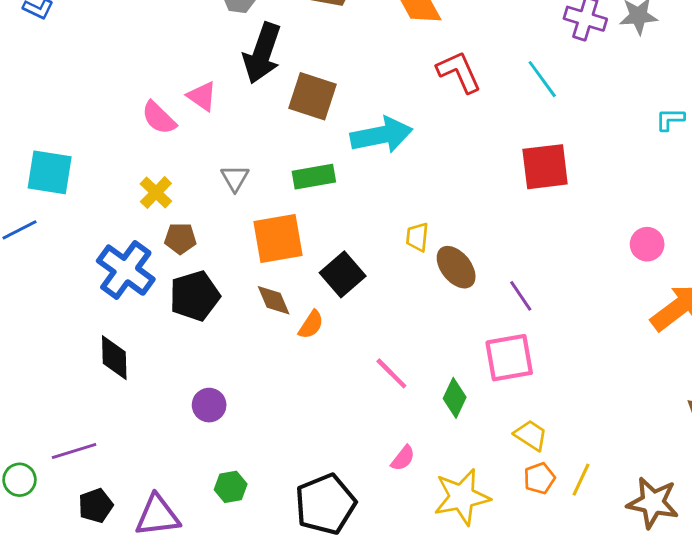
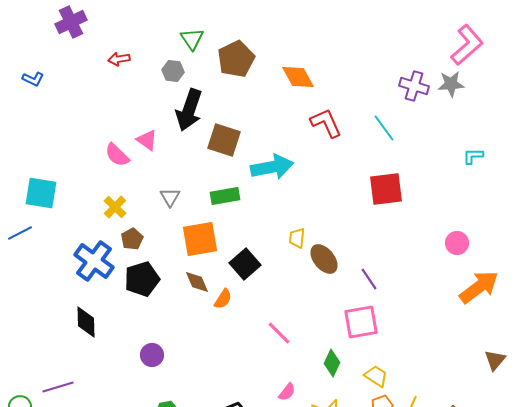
brown pentagon: (180, 238) -> (132, 239), turned -30
green diamond: (455, 398) -> (332, 363), moved

